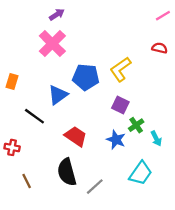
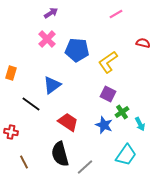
pink line: (163, 16) -> (116, 14), moved
pink cross: (52, 44) -> (47, 39), size x0.7
blue pentagon: (86, 77) -> (77, 50), moved

